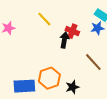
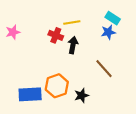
yellow line: (44, 19) -> (72, 23), moved, turned -56
red cross: (72, 31) -> (56, 35), moved

